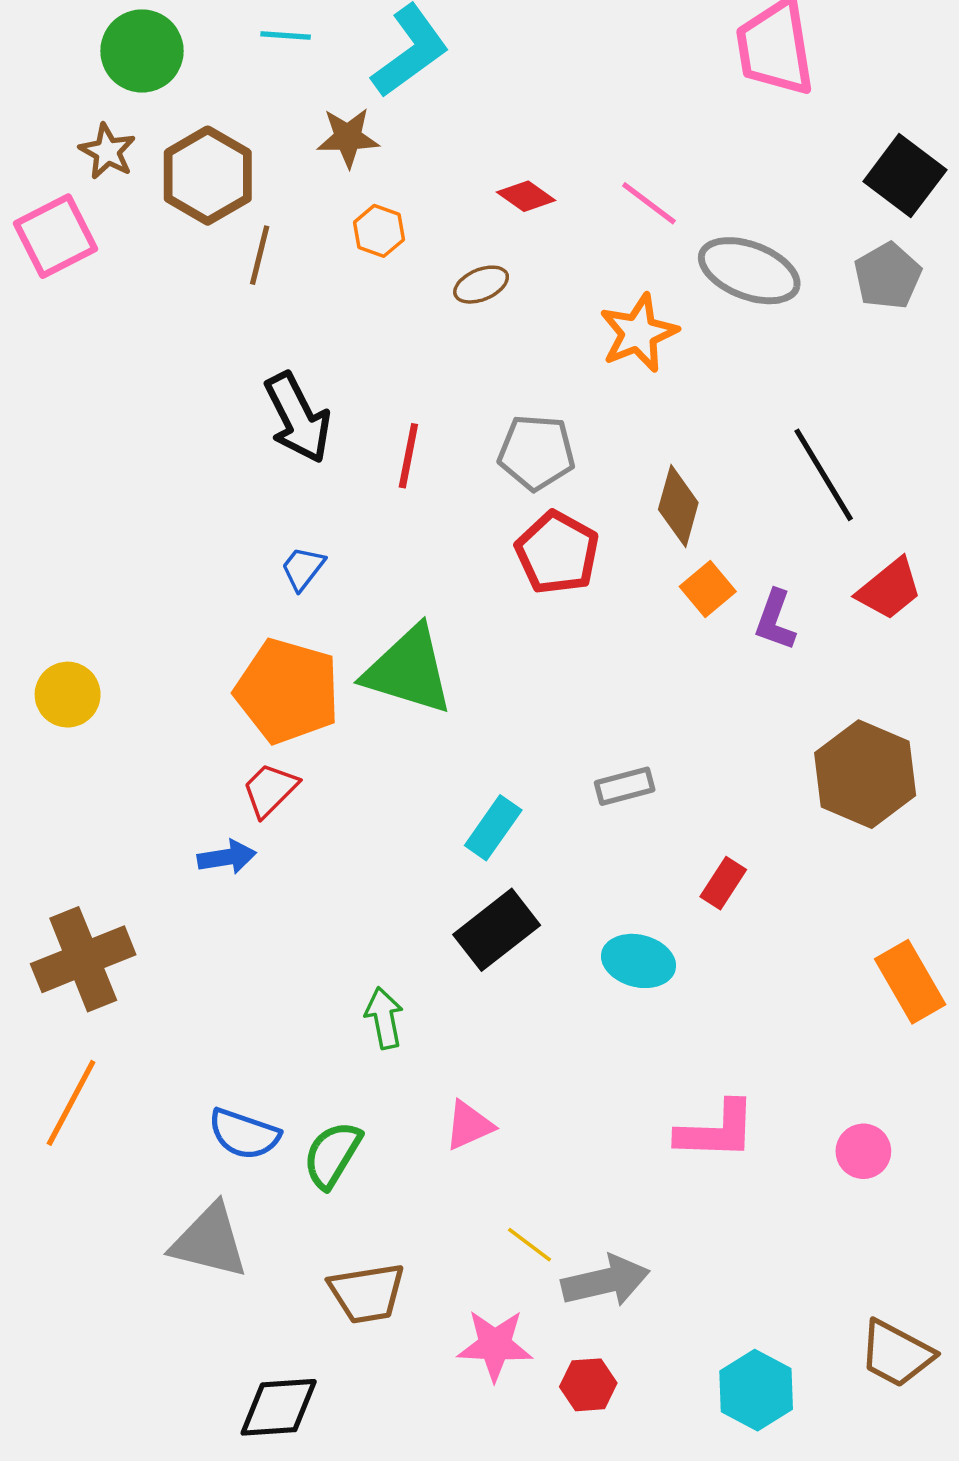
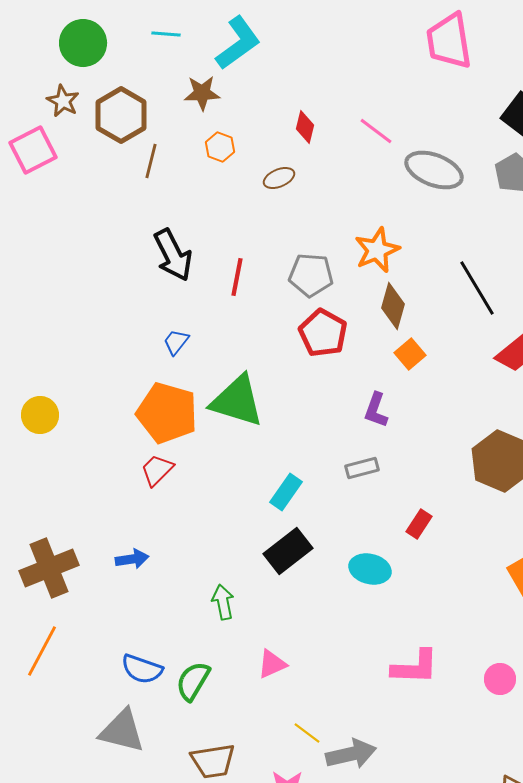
red diamond: (526, 196) -> (305, 127), turned 68
orange star: (639, 333) -> (377, 250), moved
purple L-shape: (775, 620) -> (376, 410), moved
blue arrow: (227, 857) -> (132, 559), moved

